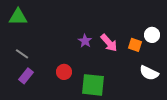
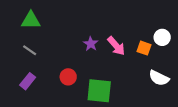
green triangle: (18, 17) -> (31, 20), moved
gray line: (22, 54) -> (30, 50), moved

